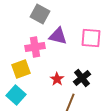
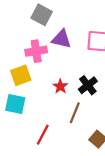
cyan square: (16, 95) -> (15, 104), turned -30

